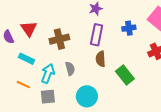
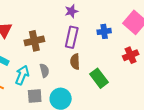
gray square: (48, 97) -> (35, 96), moved

